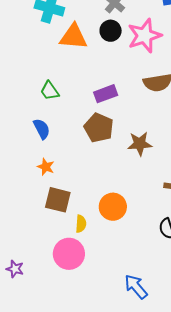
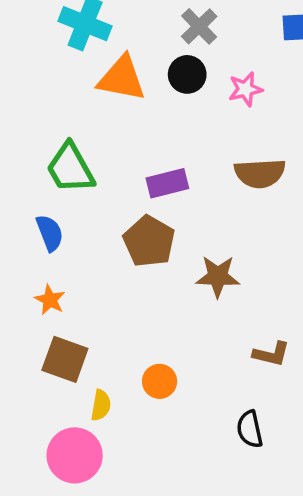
pink star: (145, 36) -> (246, 89), size x0.6
green trapezoid: (50, 91) -> (70, 168), size x1.5
orange circle: (113, 207) -> (160, 381), size x0.7

